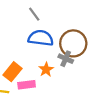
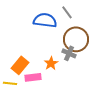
gray line: (34, 14) -> (67, 12), moved
blue semicircle: (41, 38) -> (45, 20), moved

